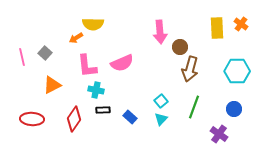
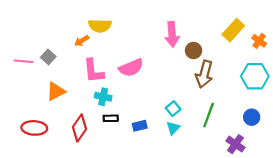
orange cross: (241, 24) -> (259, 41), moved
yellow rectangle: (217, 28) -> (233, 30), turned 45
pink line: (22, 57) -> (24, 61), turned -72
blue rectangle: (130, 117) -> (140, 126), turned -56

